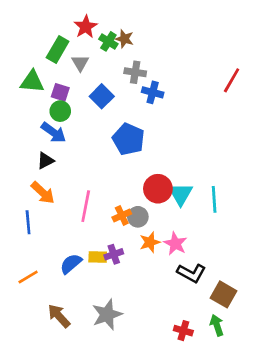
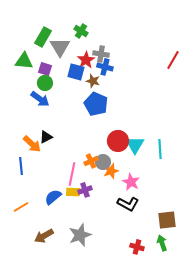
red star: (86, 27) -> (86, 60), moved
brown star: (124, 39) -> (93, 81), moved
gray triangle: (80, 63) -> (60, 47), size x1.5
blue cross: (153, 92) -> (105, 67), moved
blue square: (102, 96) -> (76, 72), turned -30
black triangle: (46, 161) -> (46, 137), moved
pink line: (86, 206) -> (72, 174), moved
orange star: (150, 242) -> (111, 171), moved
black L-shape: (191, 273) -> (128, 204), moved
brown square: (224, 294) -> (167, 220), turned -36
brown arrow: (59, 316) -> (44, 236), turned -78

